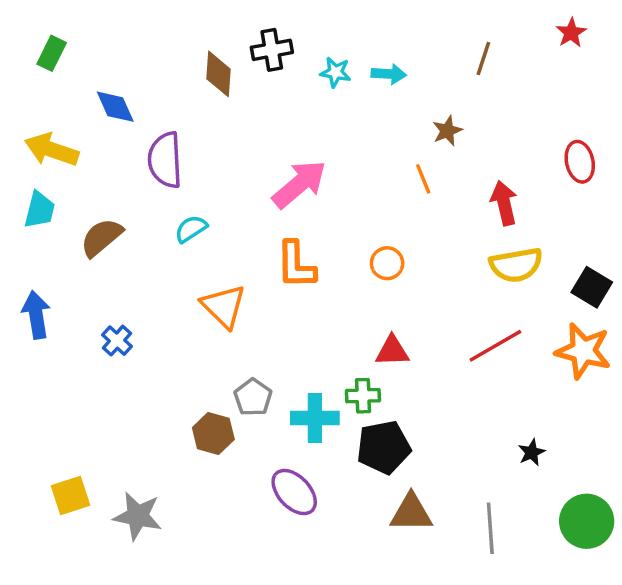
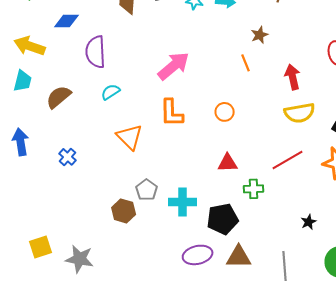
blue diamond: (115, 107) -> (67, 21), turned -65
green cross: (363, 396) -> (254, 189), moved
purple ellipse: (294, 492) -> (198, 255), moved, turned -60

